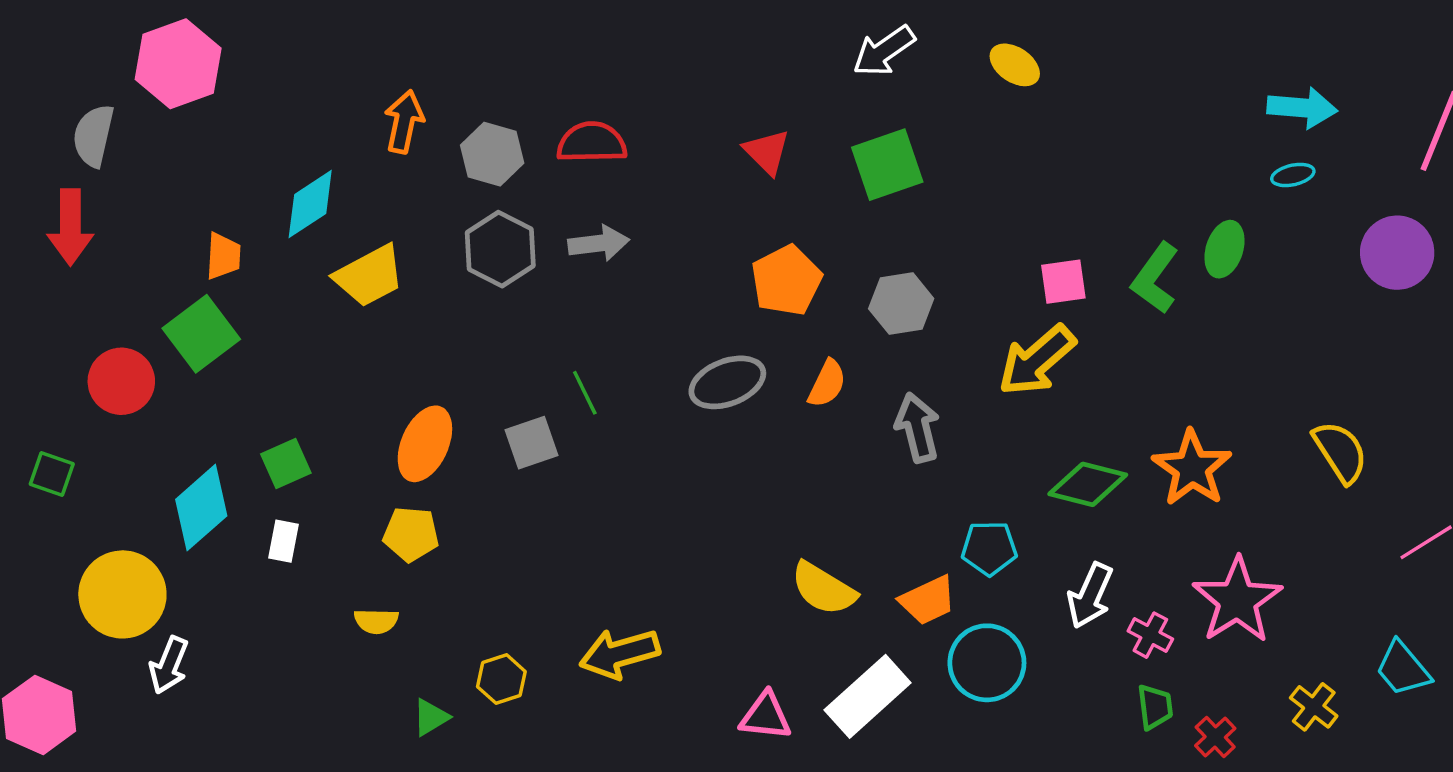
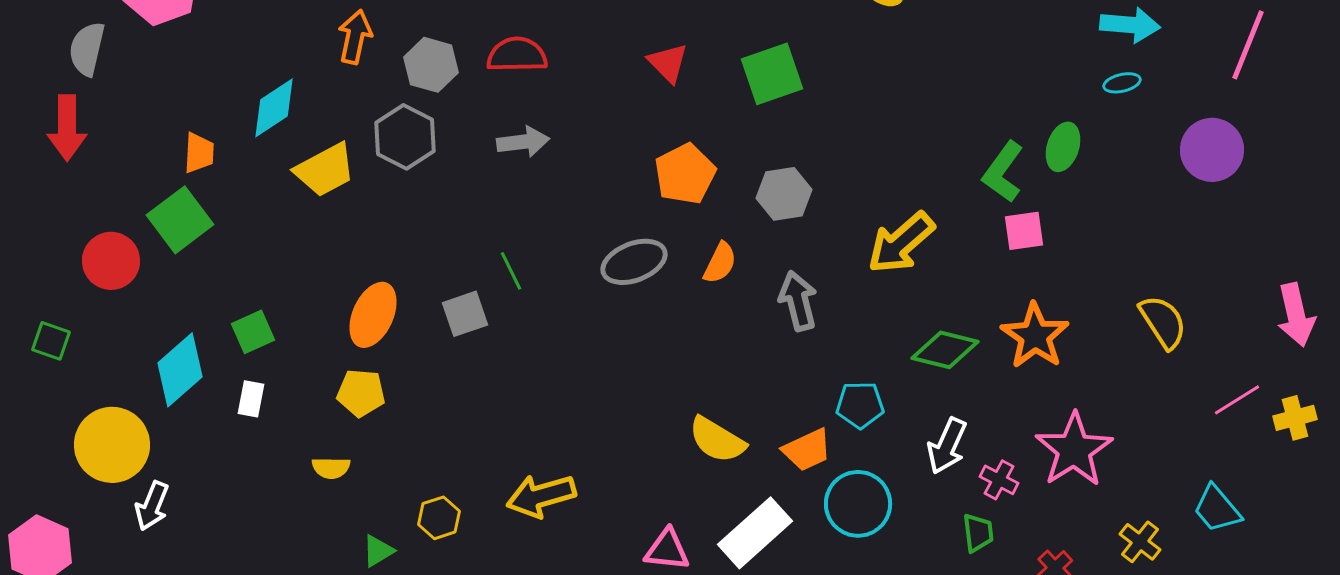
gray hexagon: (500, 249) -> (405, 137), moved
pink square: (1063, 282) -> (1024, 231), moved
green trapezoid: (1155, 707) -> (978, 533), moved

